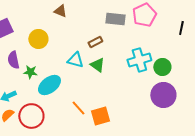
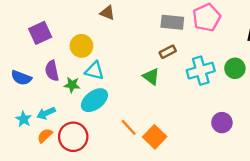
brown rectangle: (95, 42) -> (168, 52), moved
cyan triangle: (75, 60) -> (94, 71), moved
green circle: (162, 67) -> (235, 68), moved
purple circle: (163, 95) -> (222, 123), moved, size x0.7
orange square: (100, 116) -> (155, 137), turned -30

